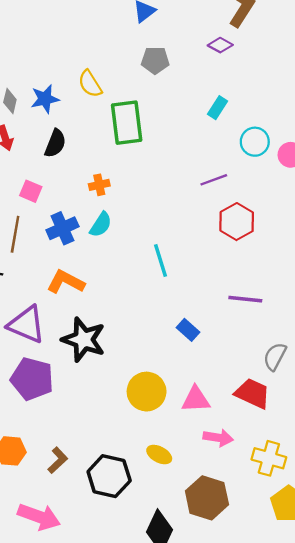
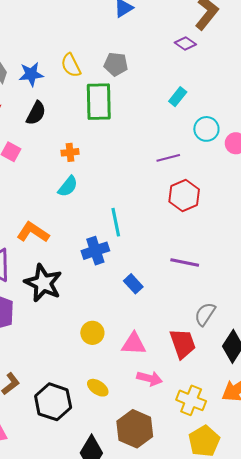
gray pentagon: (155, 60) -> (116, 64), moved
blue cross: (62, 228) -> (95, 251), moved
yellow circle: (147, 392) -> (92, 333), size x0.7
red trapezoid: (252, 393) -> (183, 344), turned 40

